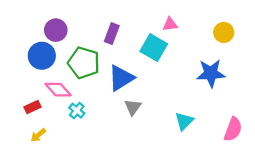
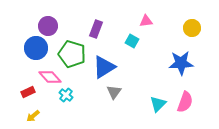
cyan square: (154, 48) -> (132, 41), size x0.6
pink semicircle: (233, 129) -> (185, 102), moved

